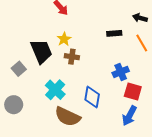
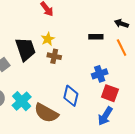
cyan cross: (55, 90) -> (22, 101), moved

